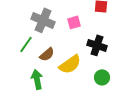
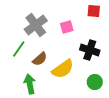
gray cross: (43, 20) -> (36, 25), turned 30

